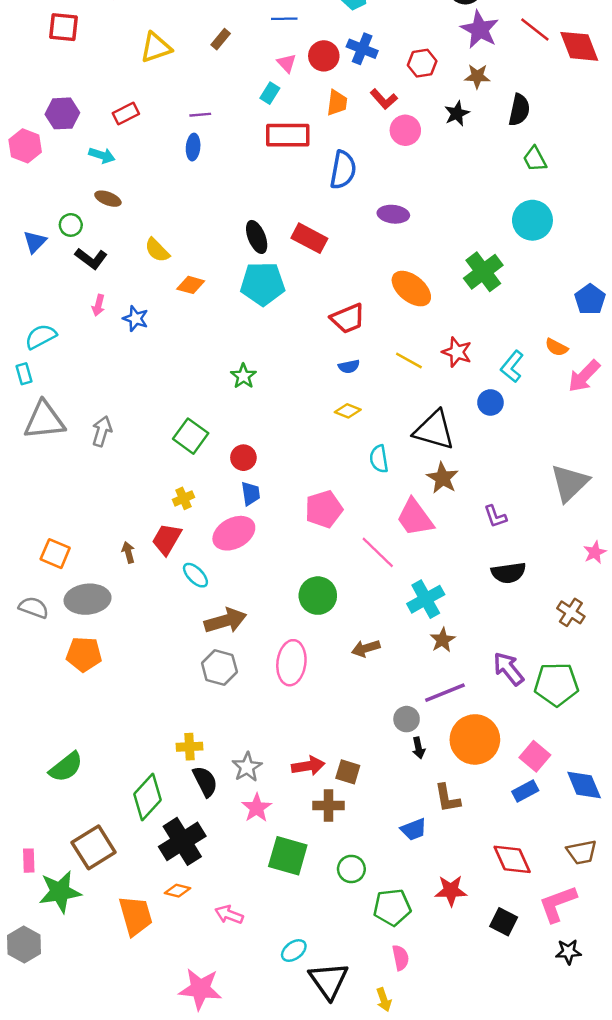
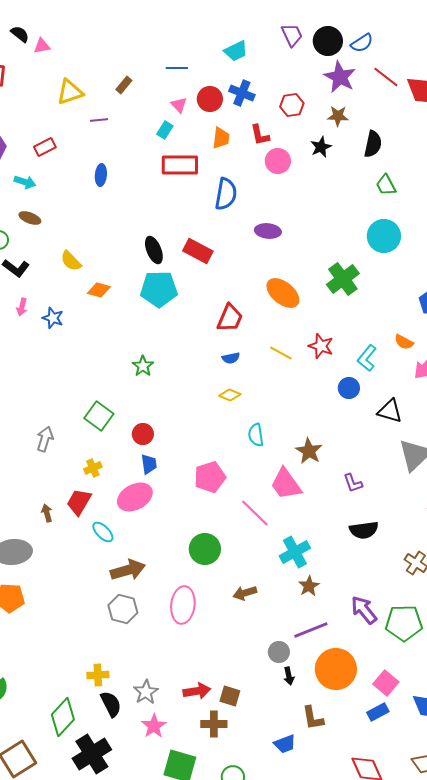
red L-shape: (384, 99) -> (260, 135), turned 30
purple line: (200, 115) -> (99, 120), moved
red trapezoid: (348, 319) -> (230, 318), turned -44
black triangle: (434, 430) -> (390, 411), moved, size x0.7
gray arrow: (102, 431) -> (45, 439), moved

